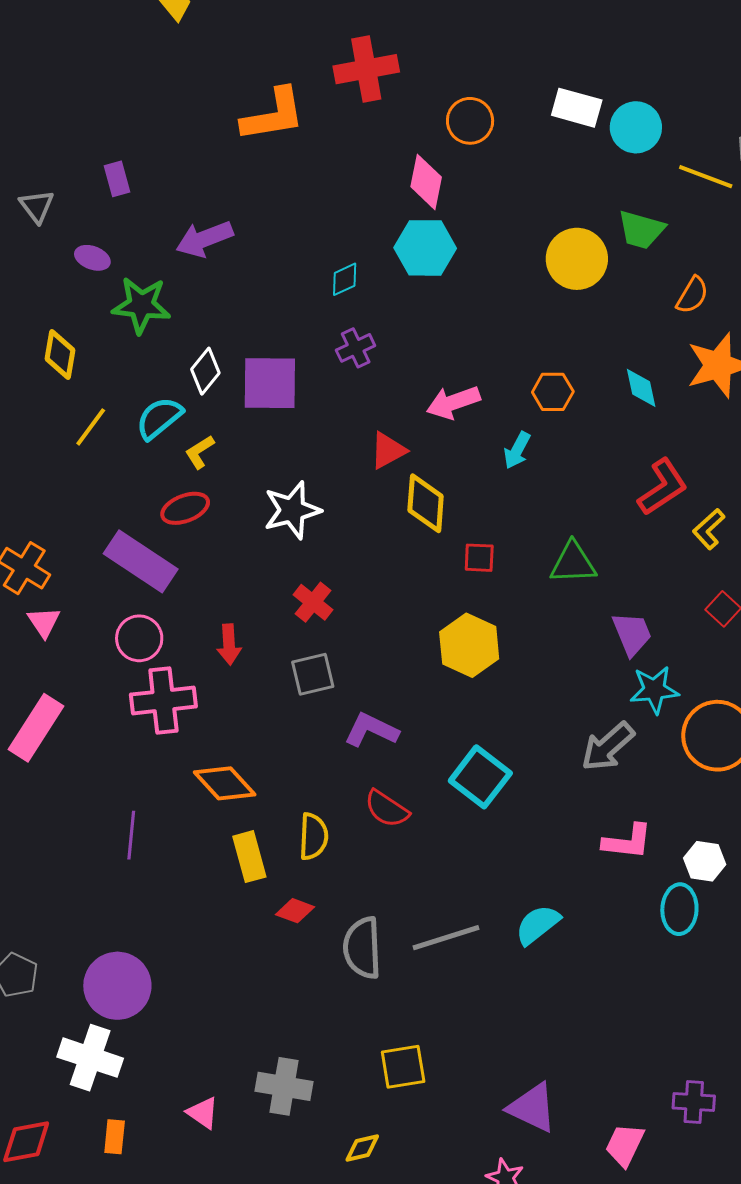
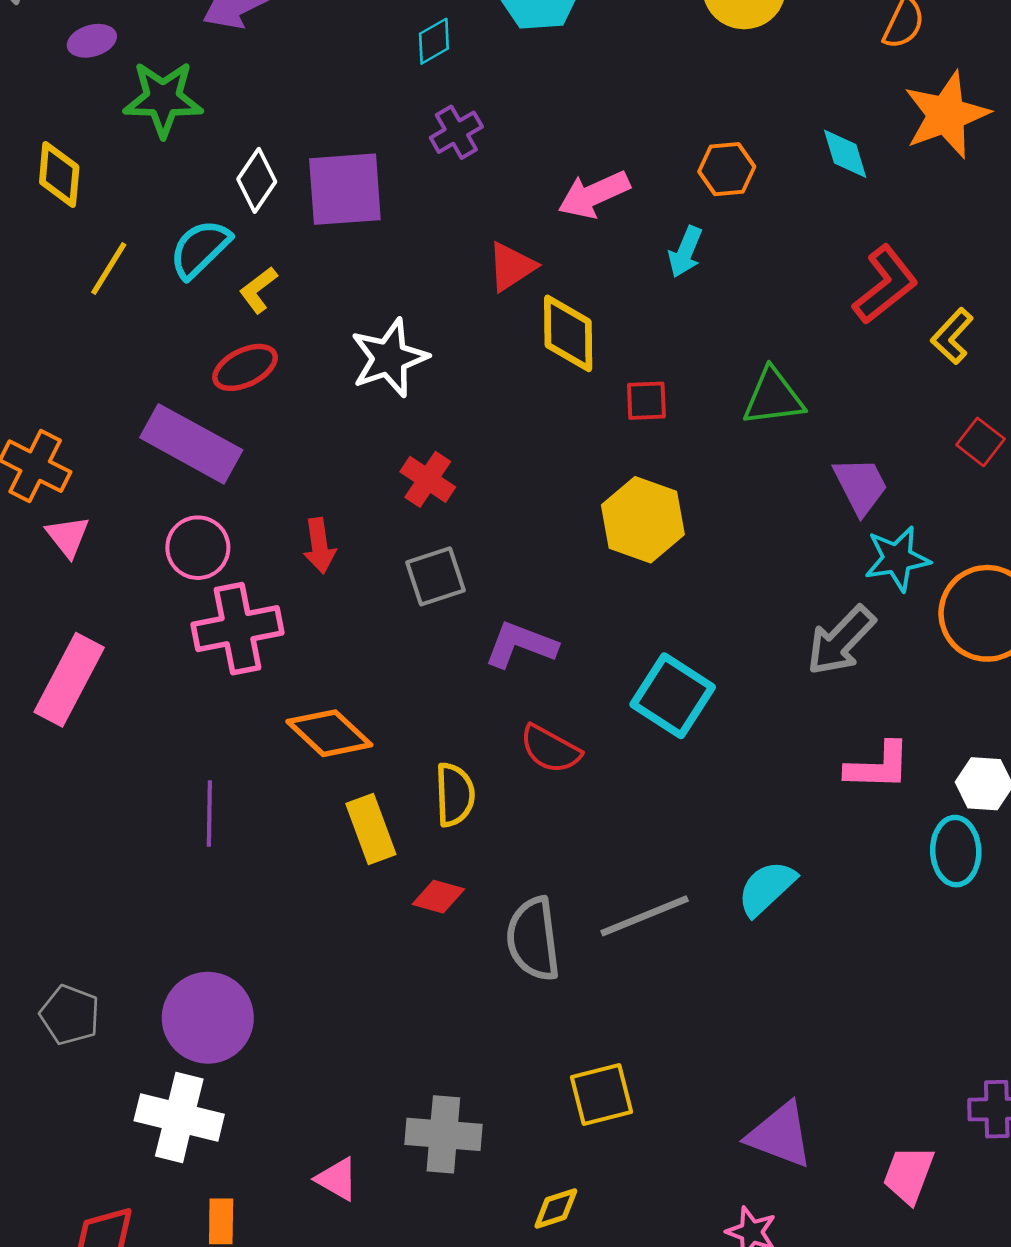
purple ellipse: (92, 258) -> (92, 41), turned -32

